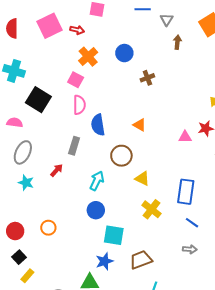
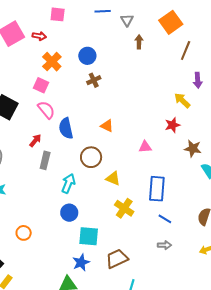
brown cross: (147, 78) -> (94, 80), moved
pink semicircle: (79, 105) -> (46, 110), turned -36
pink triangle: (185, 137) -> (145, 147), moved
gray rectangle: (74, 146) -> (45, 160), moved
red arrow: (57, 170) -> (35, 141), moved

